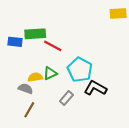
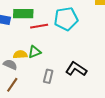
red line: (53, 46) -> (39, 26), turned -42
cyan pentagon: (80, 70) -> (66, 19), moved, turned 30
gray rectangle: (66, 98) -> (48, 76), turned -32

